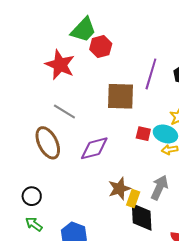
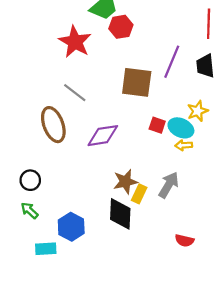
black diamond: (142, 217) -> (120, 214), moved

